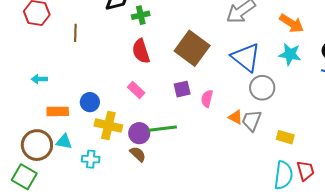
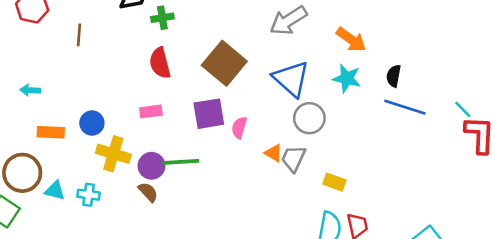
purple square: (182, 89) -> (209, 114), size x1.5
pink rectangle: (136, 90) -> (151, 111), turned -54
cyan triangle: (64, 142) -> (55, 191), moved

